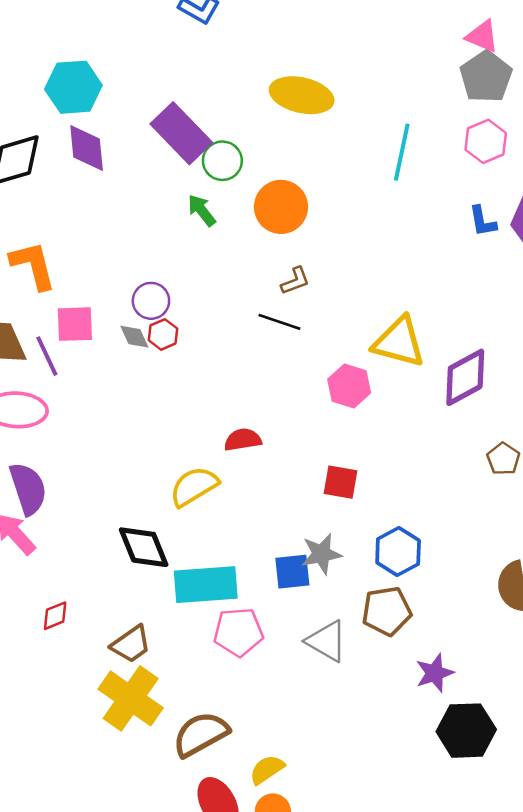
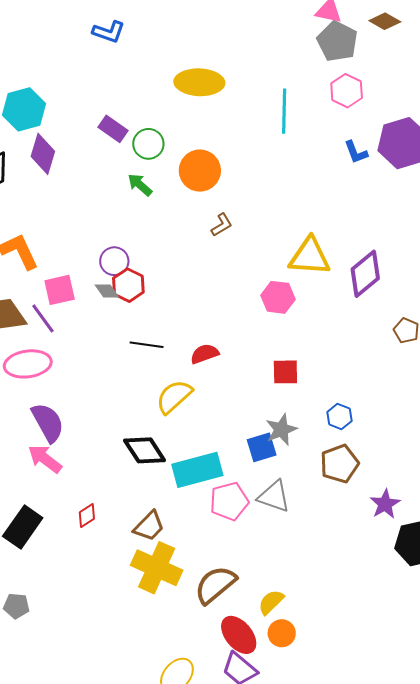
purple rectangle: (181, 133) -> (113, 129), size x0.6
purple diamond: (87, 148) -> (43, 154), turned 33
black line: (279, 322) -> (147, 345), moved
red hexagon: (163, 334) -> (128, 285), size x1.4
blue hexagon: (398, 551) -> (339, 417), size x0.7
gray triangle: (327, 641) -> (274, 496), moved

